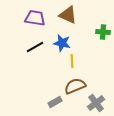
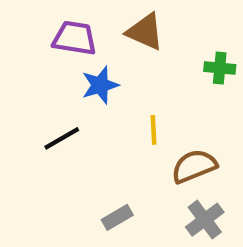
blue star: (62, 43) -> (100, 85), moved, turned -30
black line: (35, 47) -> (62, 138), moved
brown semicircle: (75, 86) -> (194, 166), moved

